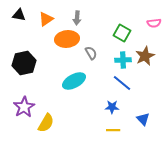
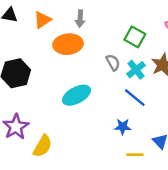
gray semicircle: (91, 53) -> (113, 62), moved
cyan cross: (123, 60) -> (136, 70), turned -35
yellow line: (113, 130) -> (135, 155), moved

